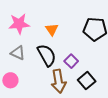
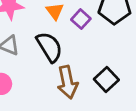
purple square: (71, 61) -> (81, 19), moved

